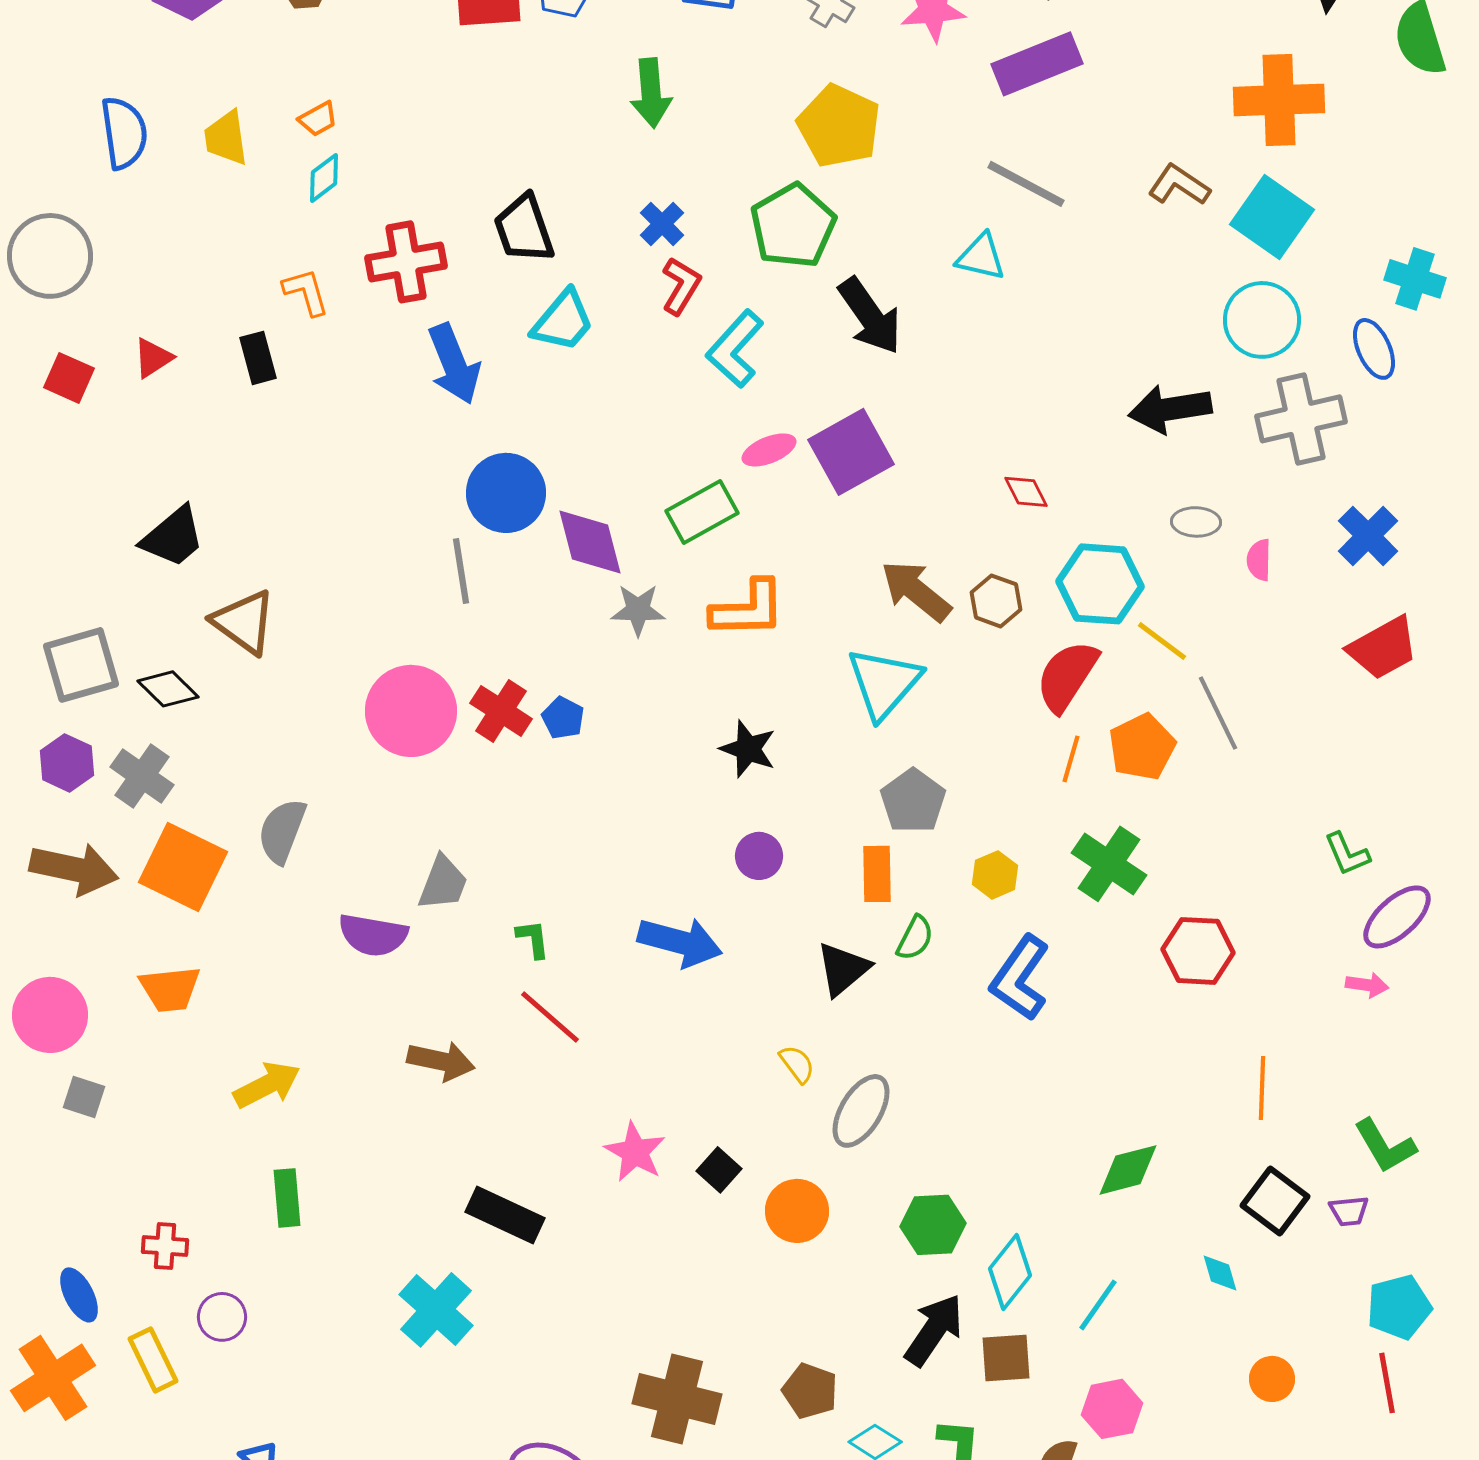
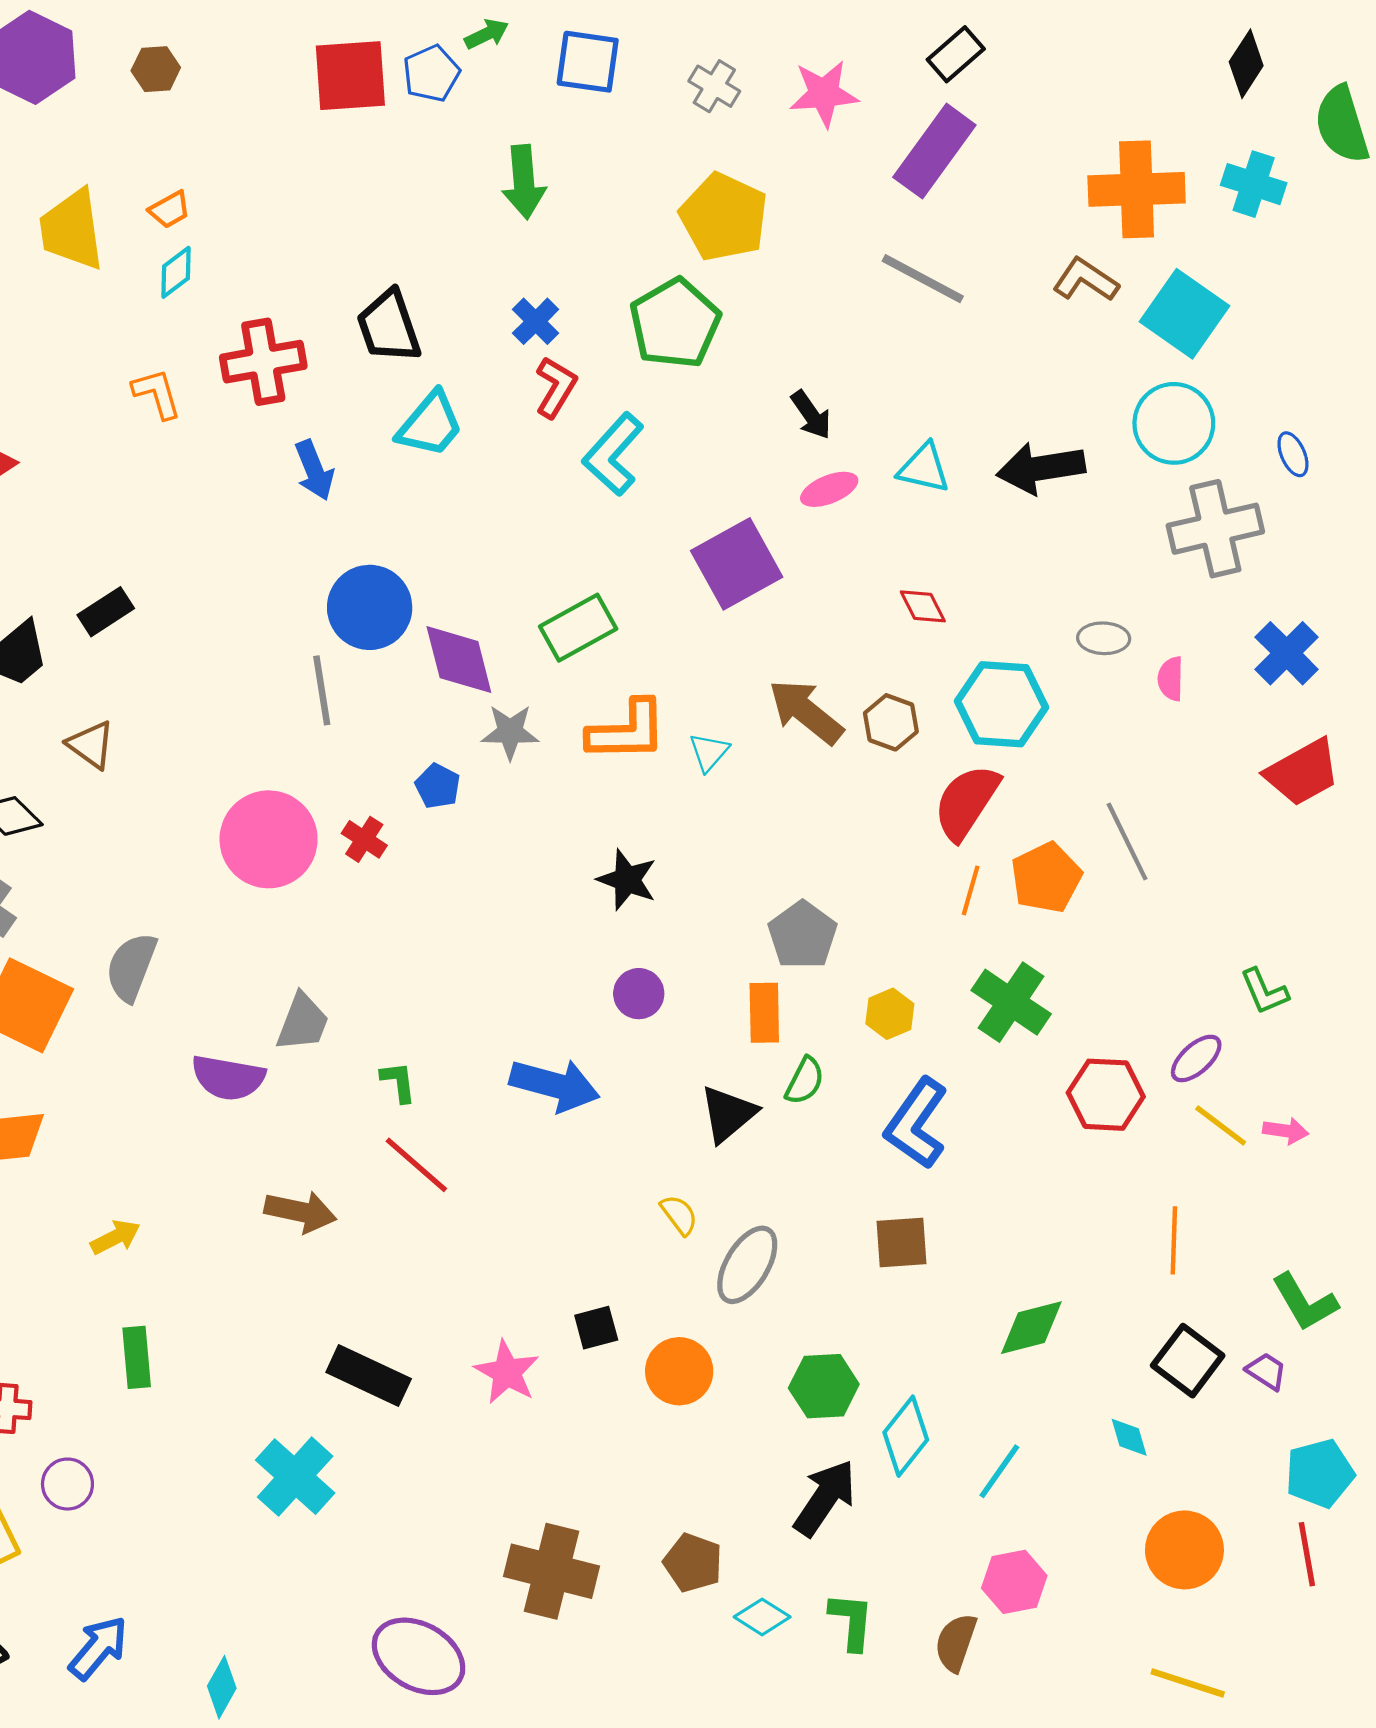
purple rectangle: (1037, 64) -> (934, 151), turned -32
orange cross: (1279, 100) -> (1137, 189), moved
yellow trapezoid: (226, 138) -> (72, 230), size x1.4
cyan triangle: (981, 257) -> (924, 468), moved
cyan cross: (1415, 279) -> (1254, 184), moved
black arrow: (870, 316) -> (811, 415), moved, size x0.6
blue ellipse: (1374, 349) -> (1293, 454), size x0.7
black rectangle: (258, 358) -> (106, 612), moved, turned 72
blue arrow: (454, 364) -> (314, 470), size x0.7
black arrow: (1170, 409) -> (1041, 468), moved
pink ellipse: (769, 450) -> (829, 489), moved
brown triangle: (244, 622) -> (91, 745), size x0.7
yellow line: (1162, 641) -> (1221, 1126), moved
cyan triangle: (884, 683) -> (709, 752), moved, size x0.5
red cross: (501, 711) -> (364, 839), size x0.7
blue pentagon: (563, 718) -> (438, 786), moved
purple ellipse: (1397, 917) -> (1196, 1058), moved, size x0.7
yellow arrow: (267, 1085) -> (115, 1237), size x0.7
pink star: (635, 1152) -> (507, 1372), moved
black square: (719, 1170) -> (596, 1328), turned 33
purple trapezoid: (1349, 1211) -> (1266, 1371), turned -141
brown square: (1006, 1358) -> (902, 1243), moved
orange circle: (1272, 1379) -> (1184, 1550), size x1.6

